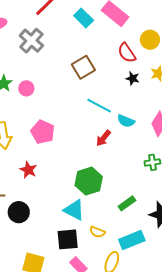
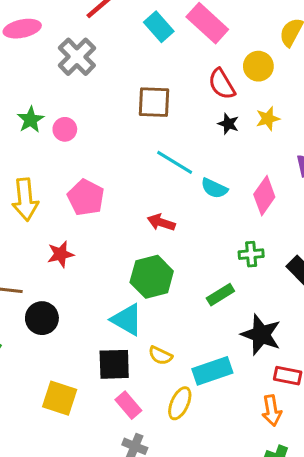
brown square: (83, 67) -> (154, 102), turned 30
red arrow: (103, 138) -> (161, 222), moved, turned 66
red star: (28, 170) -> (61, 254), turned 30
green rectangle: (127, 203) -> (220, 295), moved

